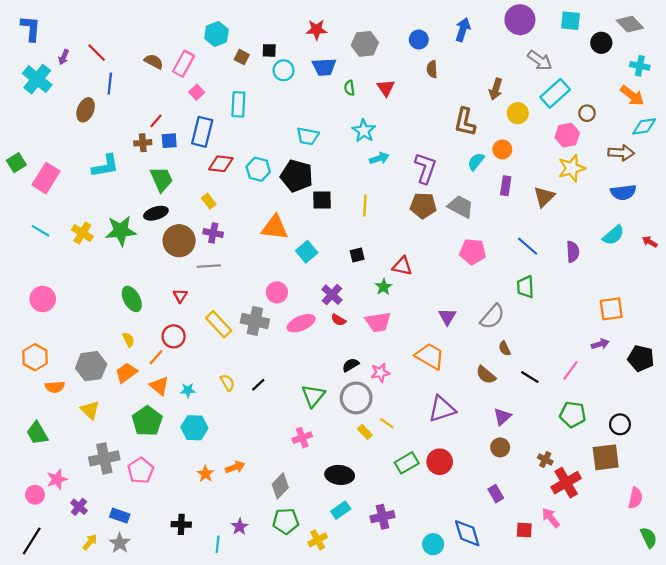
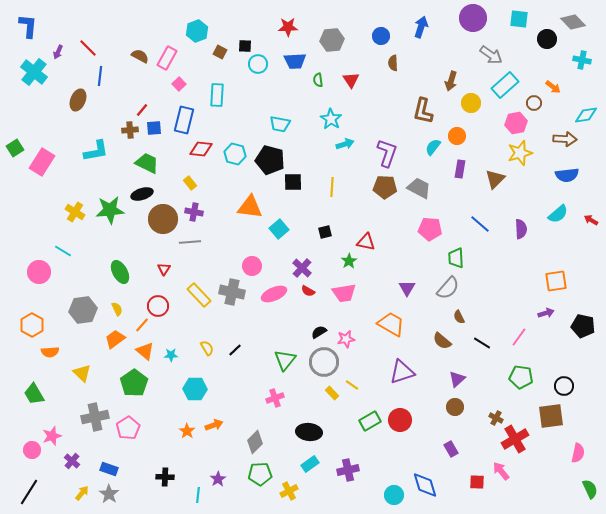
orange arrow: (632, 96) -> (553, 87), moved, size x0.7
green trapezoid: (161, 179) -> (147, 163), turned -40
cyan line: (41, 231) -> (63, 251), moved
green trapezoid: (525, 287) -> (456, 258), moved
gray hexagon: (91, 366) -> (83, 310), moved
cyan hexagon: (194, 428) -> (195, 389), moved

